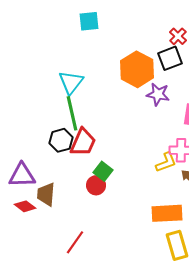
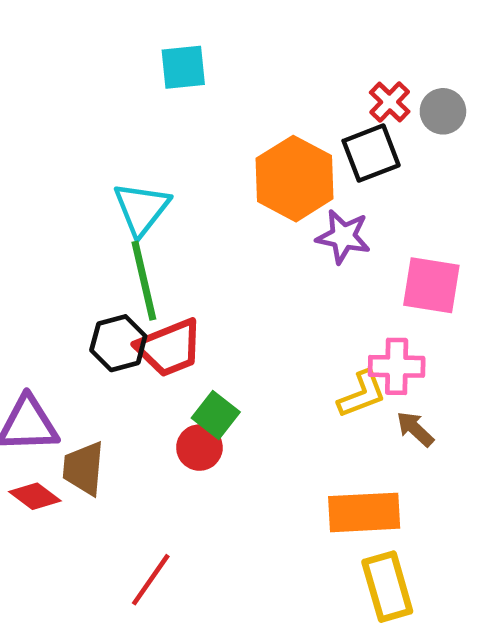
red trapezoid: (83, 142) -> (169, 348), turned 44

